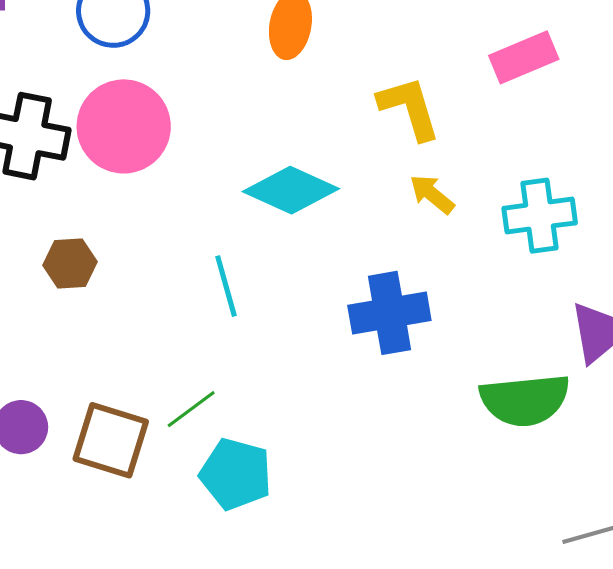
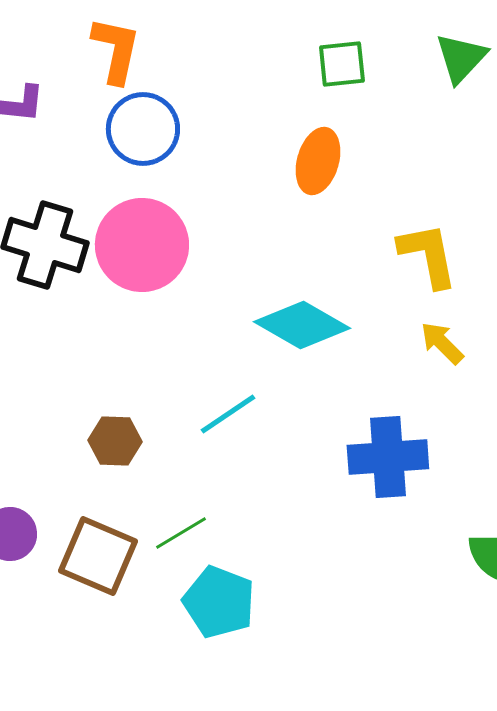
brown hexagon: (70, 263) -> (115, 441), moved
cyan line: (226, 286) -> (228, 414), turned 66

